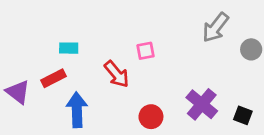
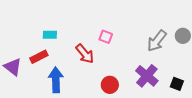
gray arrow: (215, 27) -> (157, 41), moved
pink square: (145, 51) -> (106, 37), turned 32

